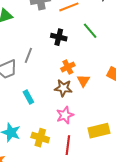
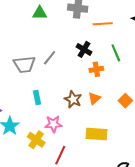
orange cross: (68, 67) -> (96, 69), moved
pink star: (65, 115) -> (53, 124), moved
yellow rectangle: (99, 131) -> (96, 134), moved

